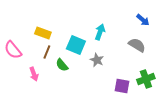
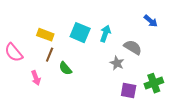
cyan square: (76, 45) -> (80, 33), moved
gray semicircle: (137, 45) -> (133, 47), moved
gray star: (97, 60) -> (117, 63), moved

